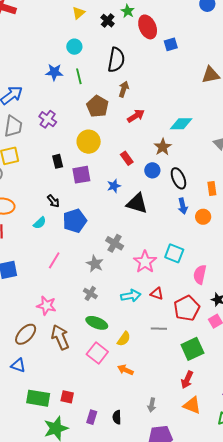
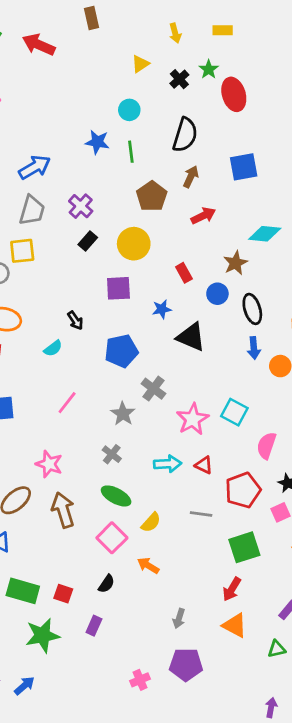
blue square: (171, 44) -> (244, 167), moved, size x1.5
black rectangle: (58, 161) -> (88, 241), moved, turned 48
blue pentagon: (75, 221) -> (121, 351), moved
black semicircle: (117, 417) -> (106, 584), moved, turned -152

